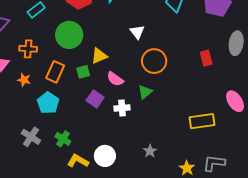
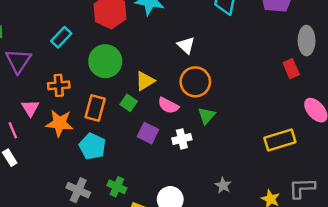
red rectangle: (206, 58) -> (291, 69), moved
orange circle: (154, 61) -> (195, 82), moved
green square: (83, 72) -> (129, 103), turned -32
orange star: (24, 80) -> (60, 123), size x1.6

